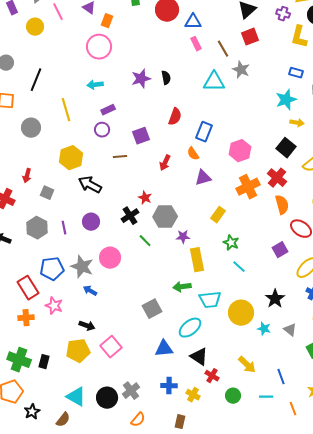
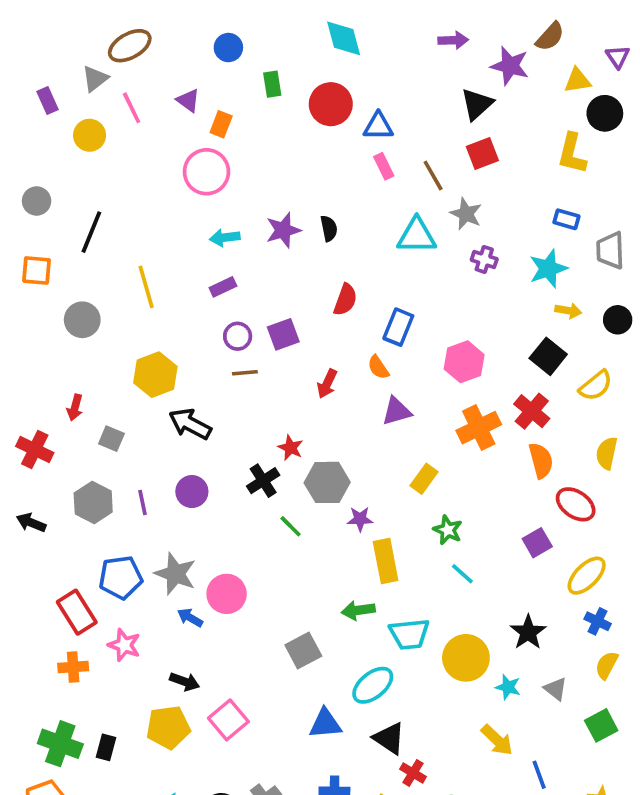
purple cross: (283, 14) -> (484, 259), moved
cyan arrow: (95, 85) -> (225, 238), moved
purple circle: (102, 130) -> (238, 336), moved
pink circle: (110, 258) -> (227, 594), moved
yellow arrow: (247, 365) -> (497, 740), moved

